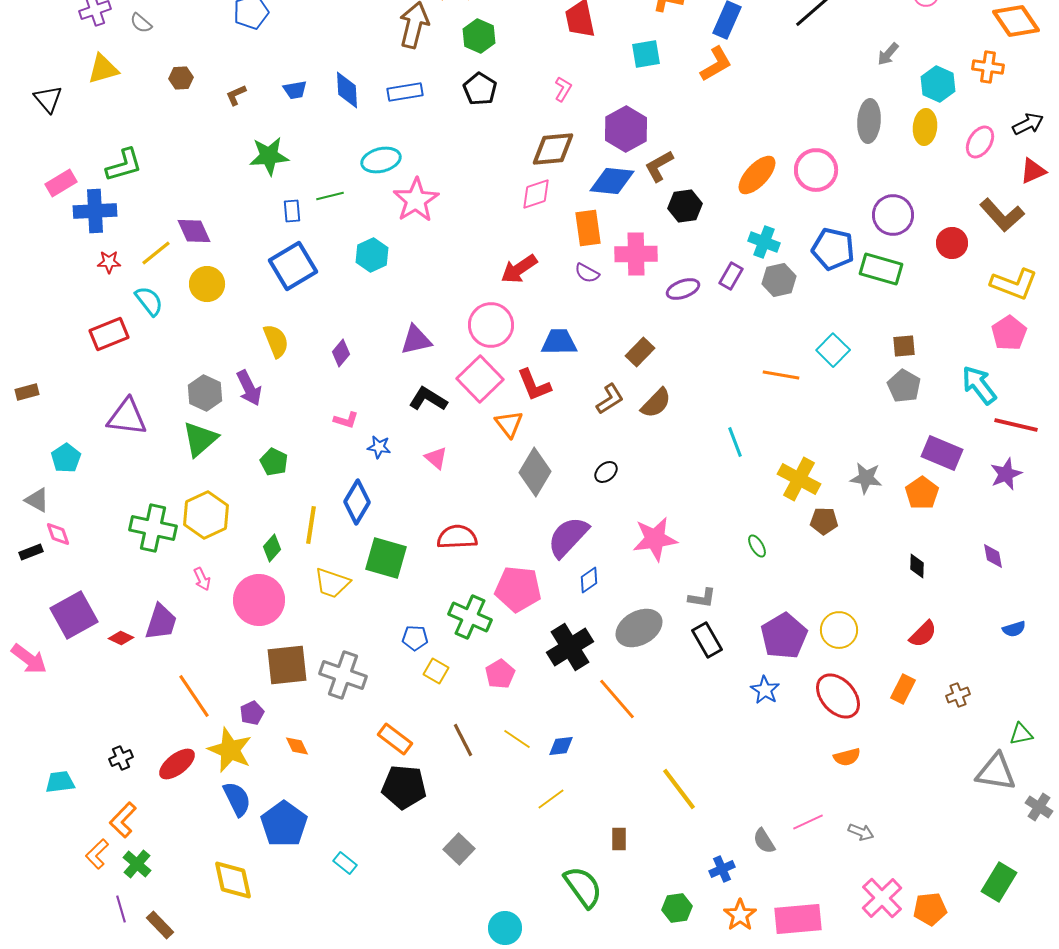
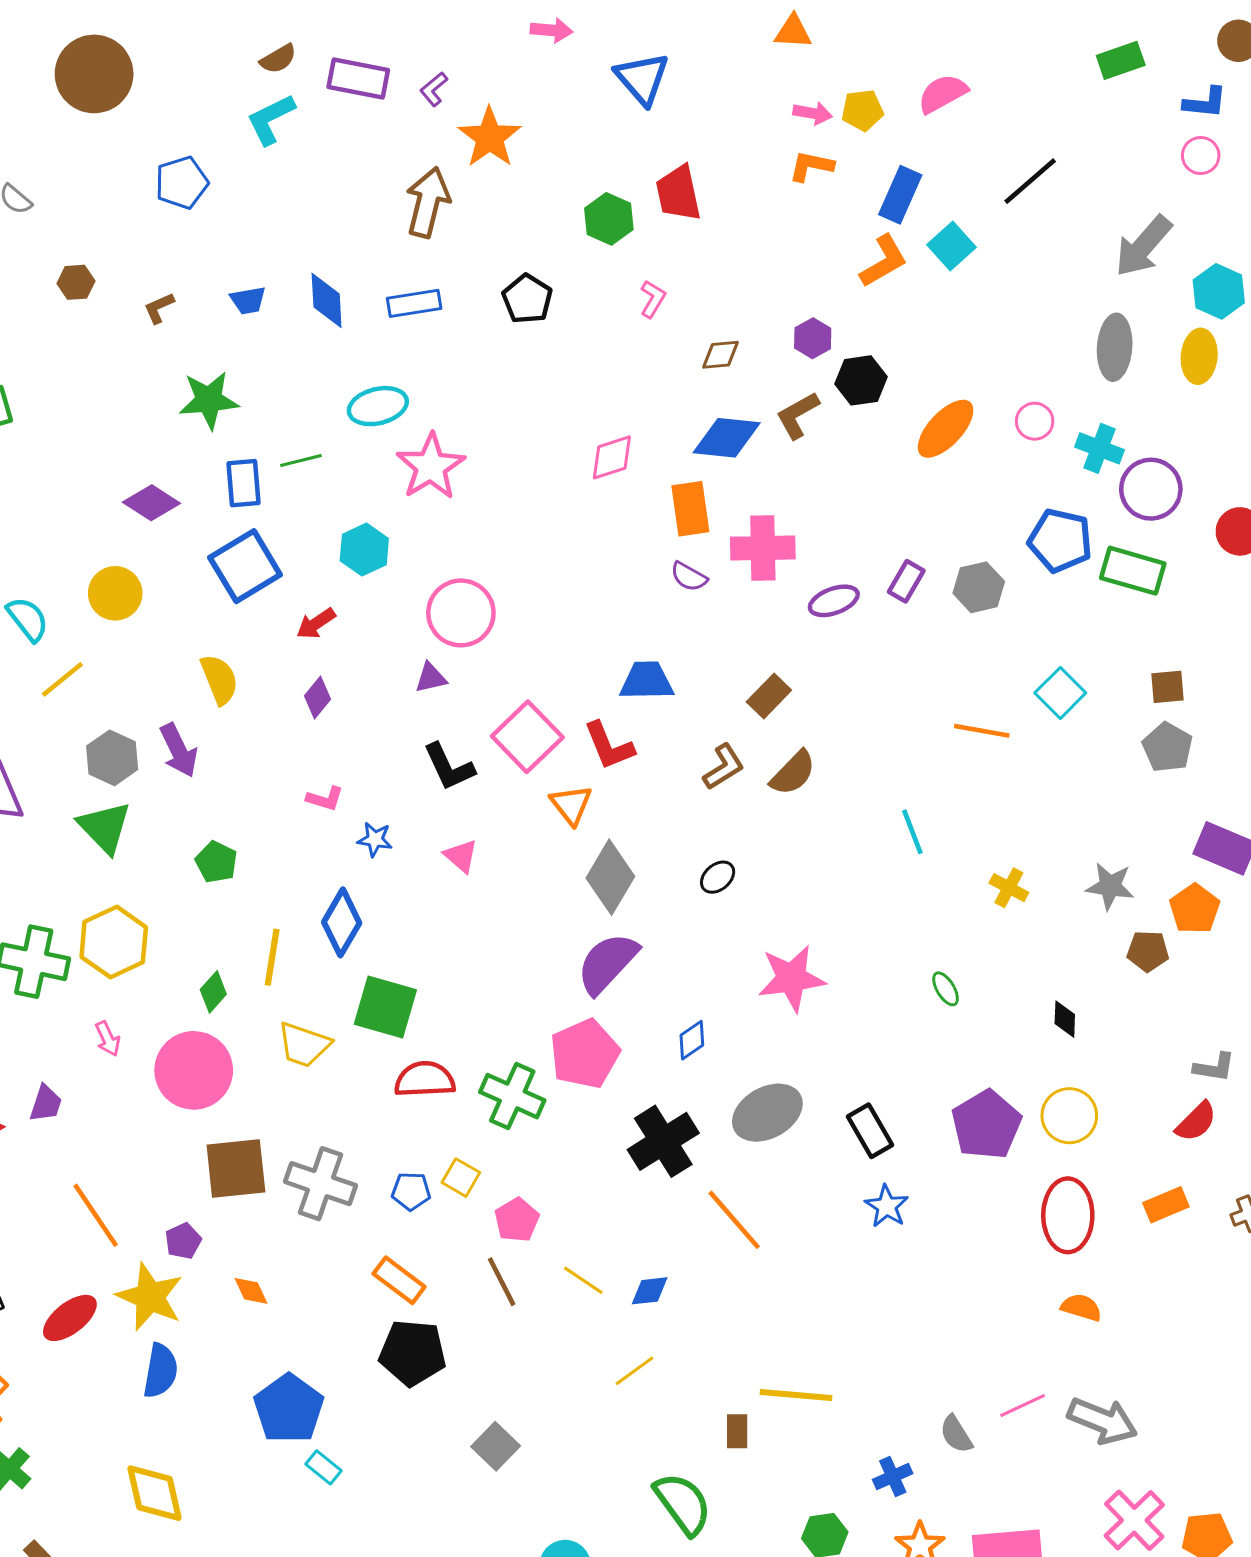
green hexagon: (479, 36) -> (609, 219), moved
cyan square: (646, 54) -> (952, 246), moved, turned -32
gray arrow: (888, 54) -> (1143, 246), size x1.8
purple hexagon: (626, 129) -> (813, 338), moved, size x0.6
brown diamond: (553, 149) -> (721, 355), moved, size x0.6
pink circle: (816, 170) -> (1035, 421), size x0.6
black hexagon: (685, 206) -> (861, 380), moved
blue rectangle: (292, 211) -> (244, 483), size x1.4
purple diamond: (194, 231) -> (151, 503), moved, turned -33
cyan cross: (764, 242) -> (1100, 448), moved
yellow line: (156, 253) -> (62, 679), moved
red arrow: (519, 269) -> (316, 623), moved, size x0.7
pink circle: (491, 325) -> (461, 613), moved
purple triangle: (416, 340) -> (431, 678), size x0.7
black L-shape: (428, 399) -> (449, 767), turned -147
green triangle: (200, 439) -> (105, 827), turned -33
yellow cross: (799, 479) -> (1009, 888), size x0.6
brown pentagon: (824, 521) -> (1148, 951), moved
red semicircle: (457, 537) -> (425, 1079), moved
purple semicircle: (568, 537) -> (607, 963), moved
black diamond: (917, 566) -> (1065, 1019), moved
pink pentagon: (518, 589) -> (585, 1054), turned -30
gray L-shape: (702, 598) -> (1214, 1067), moved
purple trapezoid: (161, 622) -> (46, 1104), size x0.7
blue pentagon: (415, 638) -> (411, 1191), moved
pink pentagon: (500, 674) -> (517, 1220), moved
orange rectangle: (903, 689) -> (1166, 1205), turned 40
blue star: (765, 690) -> (887, 1206), moved
red ellipse: (838, 696) -> (1068, 1215), turned 42
orange semicircle: (847, 757) -> (1081, 1307), turned -148
yellow line: (679, 789) -> (796, 1395), moved, turned -48
blue semicircle: (237, 799) -> (160, 1371), turned 36
blue pentagon: (284, 824) -> (289, 1409), moved
gray arrow: (861, 832) -> (1103, 1421), size x1.8

